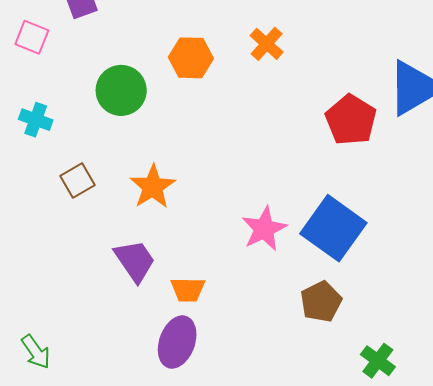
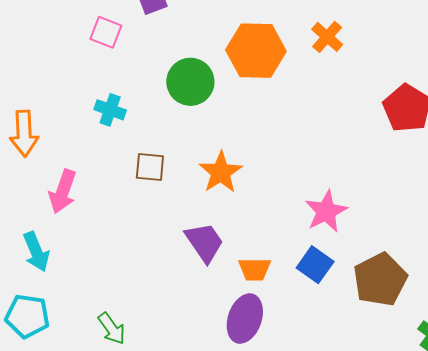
orange hexagon: (191, 58) -> (256, 51), size x1.4
brown square: (78, 181) -> (150, 167), turned 36
blue square: (333, 228) -> (315, 265), moved, size x0.6
brown pentagon: (321, 302) -> (380, 280), size x1.4

